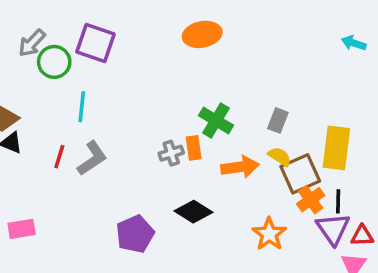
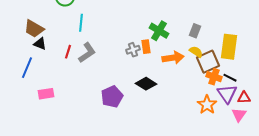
orange cross: (311, 200) -> (214, 77), turned -35
black line: (338, 201) -> (230, 78), turned -64
orange star: (269, 234) -> (207, 105), moved

